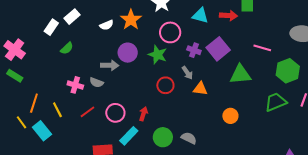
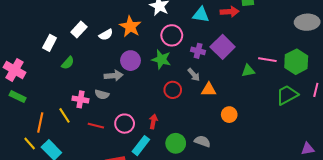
white rectangle: (72, 17) -> (79, 30), moved
pink line: (262, 48) -> (267, 60), moved
green triangle: (240, 74) -> (248, 71), size x0.6
yellow line: (57, 110) -> (65, 115), moved
red line: (87, 112) -> (96, 126), turned 56
orange circle: (230, 116) -> (229, 115), moved

